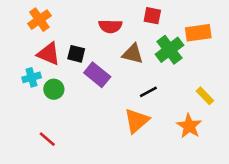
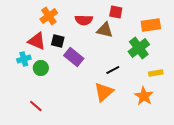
orange cross: (39, 20) -> (49, 16), moved
green cross: (169, 50) -> (139, 48), moved
brown triangle: (133, 54) -> (105, 30), moved
yellow rectangle: (205, 96) -> (156, 73), turned -56

